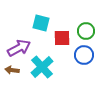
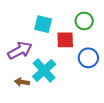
green circle: (86, 31) -> (84, 21), moved
brown arrow: (12, 70) -> (22, 82), moved

